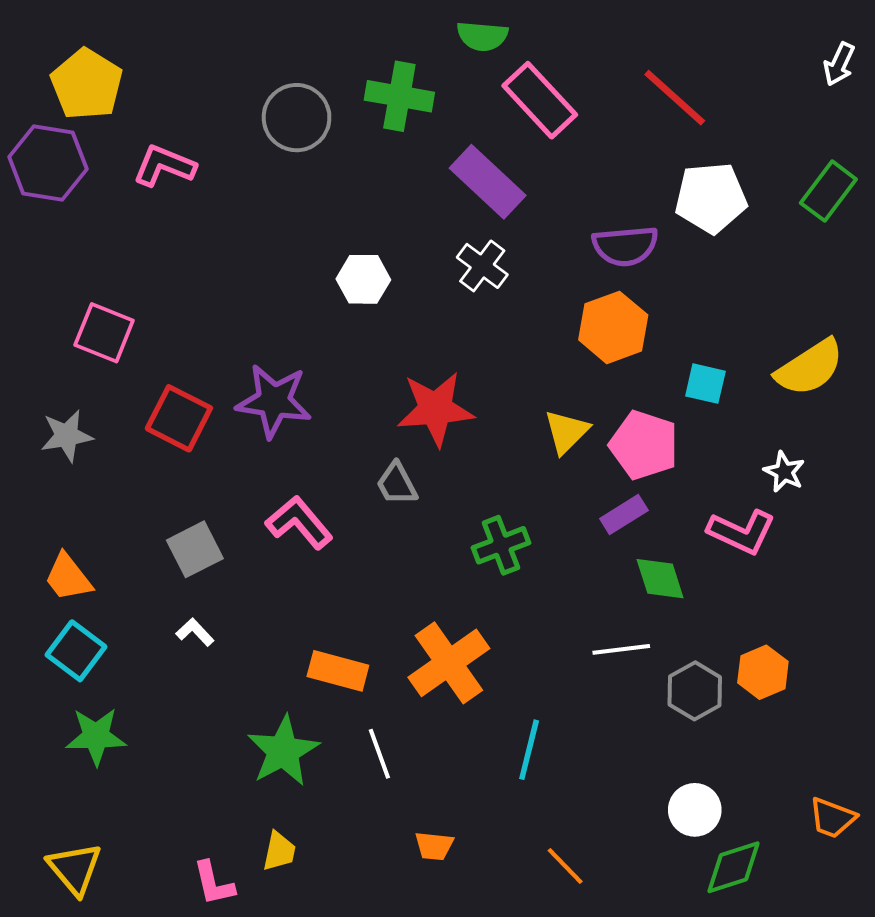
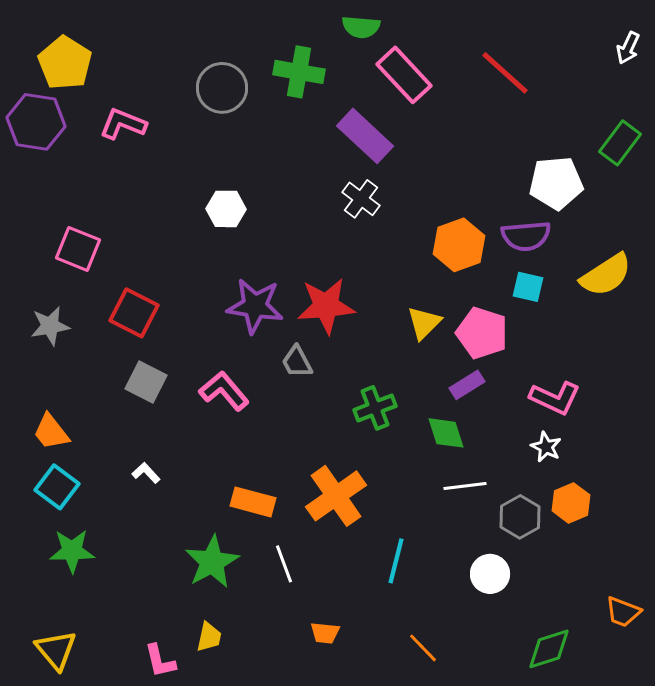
white pentagon: (711, 198) -> (556, 183), moved
purple semicircle: (625, 246) -> (526, 236), moved
white hexagon: (363, 279) -> (226, 209), moved
purple star: (274, 401) -> (255, 306), moved
white star: (784, 472) -> (546, 447), moved
gray square: (195, 549) -> (146, 382), moved, turned -36
green diamond: (660, 579) -> (446, 433), moved
white circle: (695, 810) -> (490, 574), moved

